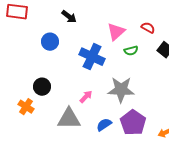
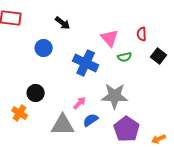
red semicircle: (148, 28) -> (142, 34), turned -120
pink triangle: (116, 32) -> (110, 38), turned -30
blue semicircle: (104, 125) -> (91, 120), moved

